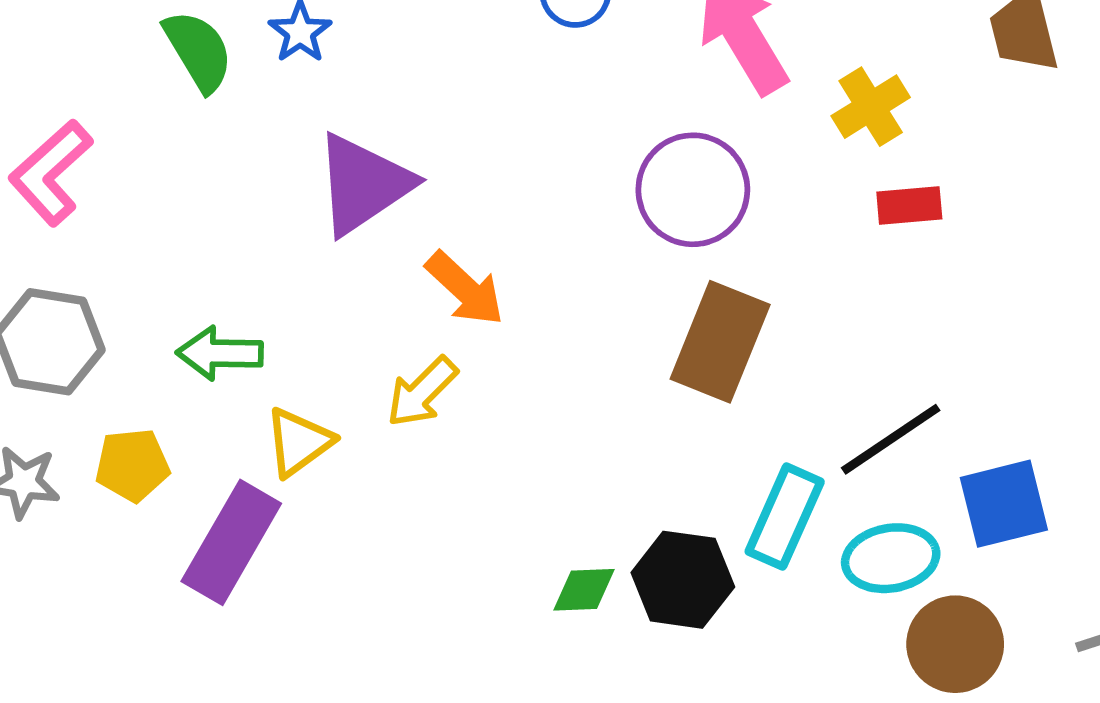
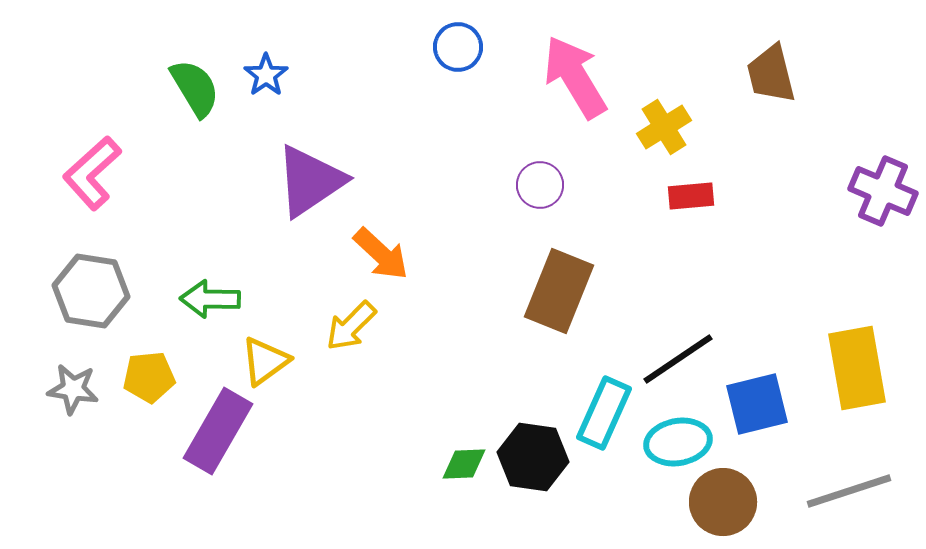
purple circle: (693, 190) -> (540, 185), size x0.6

